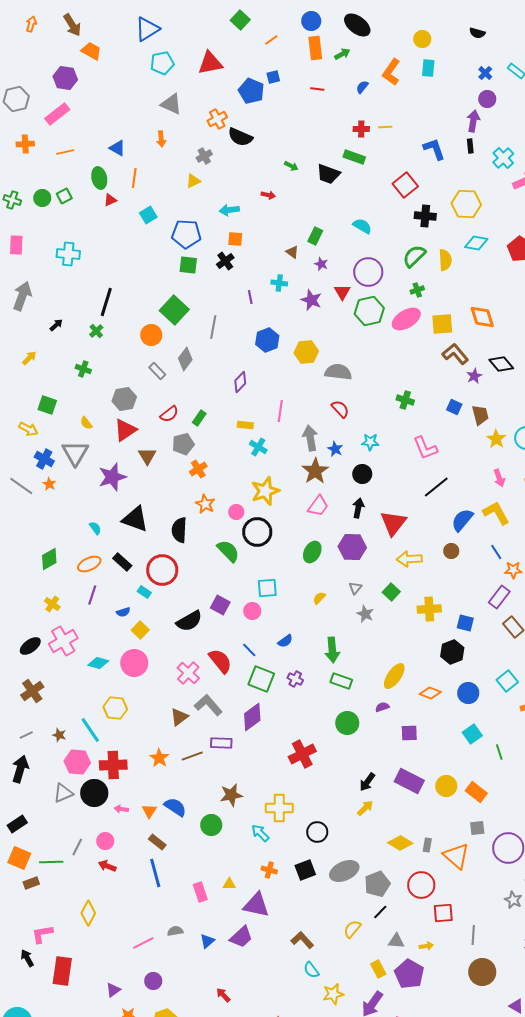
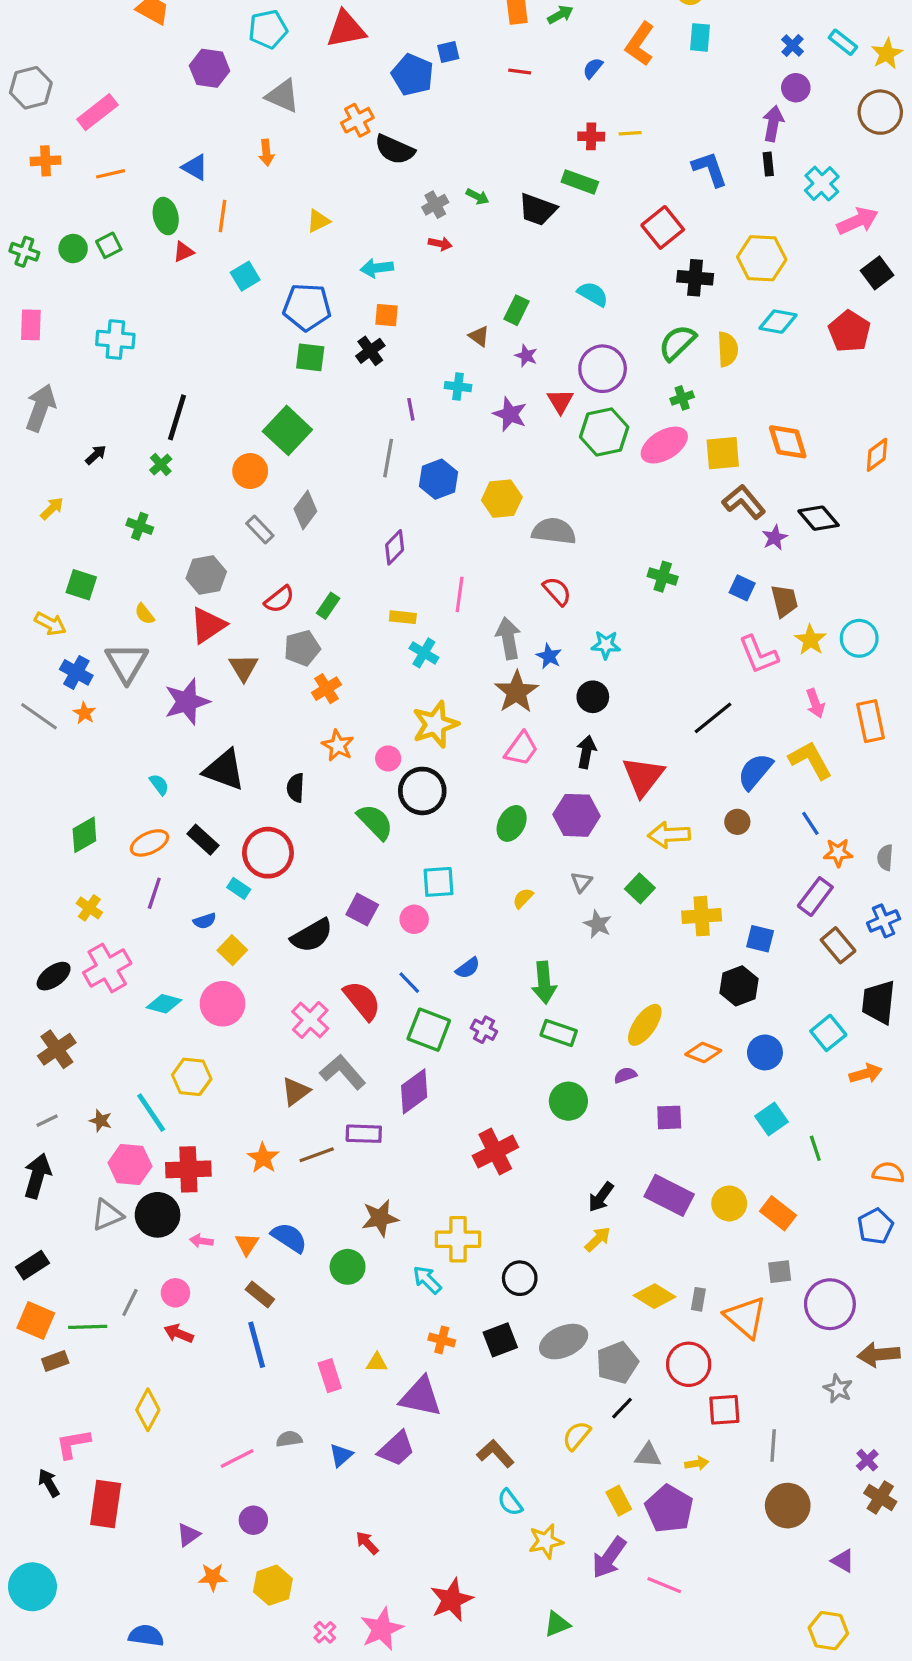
purple hexagon: (65, 78) -> (210, 68), moved
gray cross: (204, 156) -> (435, 205), moved
gray line: (213, 327) -> (388, 458), moved
pink L-shape: (425, 448) -> (758, 655), moved
black semicircle: (179, 530) -> (296, 788), size x0.7

